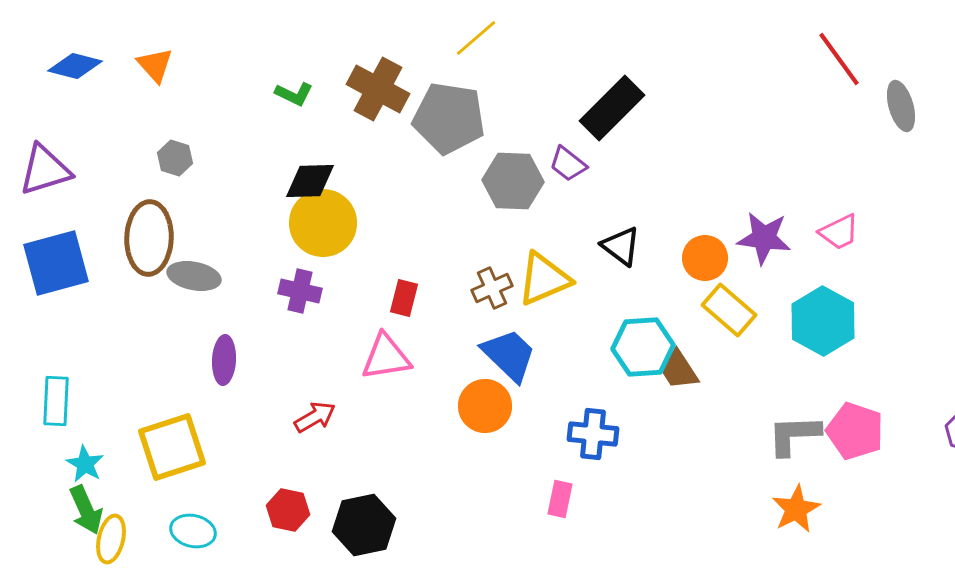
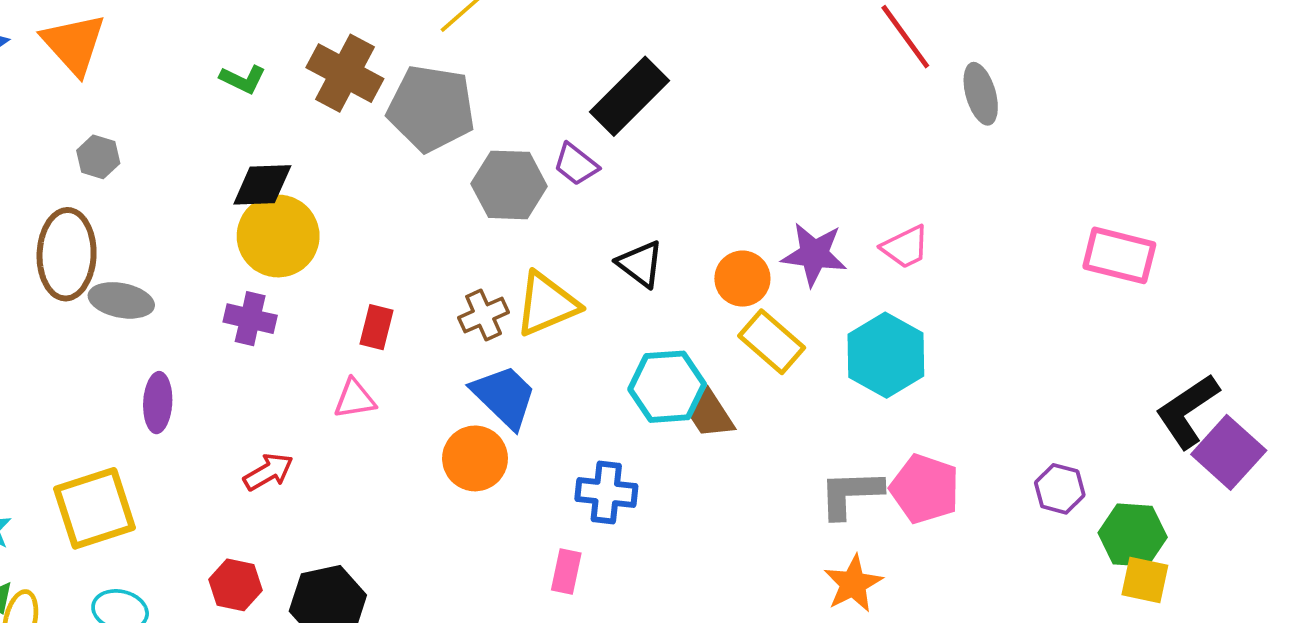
orange triangle: (155, 65) -> (74, 44), size x1.5
pink triangle: (386, 357) -> (355, 399), size x0.7

